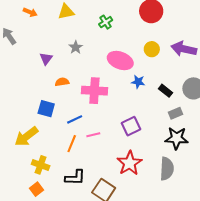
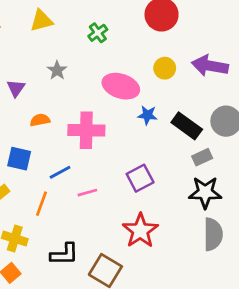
black rectangle: (166, 91) -> (187, 126), size x1.5
orange line: (72, 144) -> (41, 204), moved
gray semicircle: (167, 169) -> (213, 234), moved

